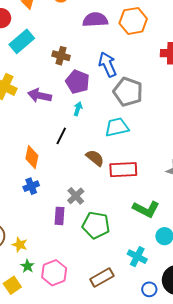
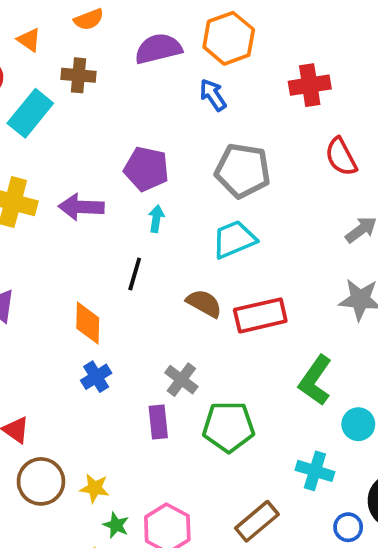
brown cross: (61, 56) -> (79, 75), moved
blue arrow: (108, 65) -> (213, 95), moved, size x0.7
green L-shape: (146, 209) -> (315, 380), turned 108

